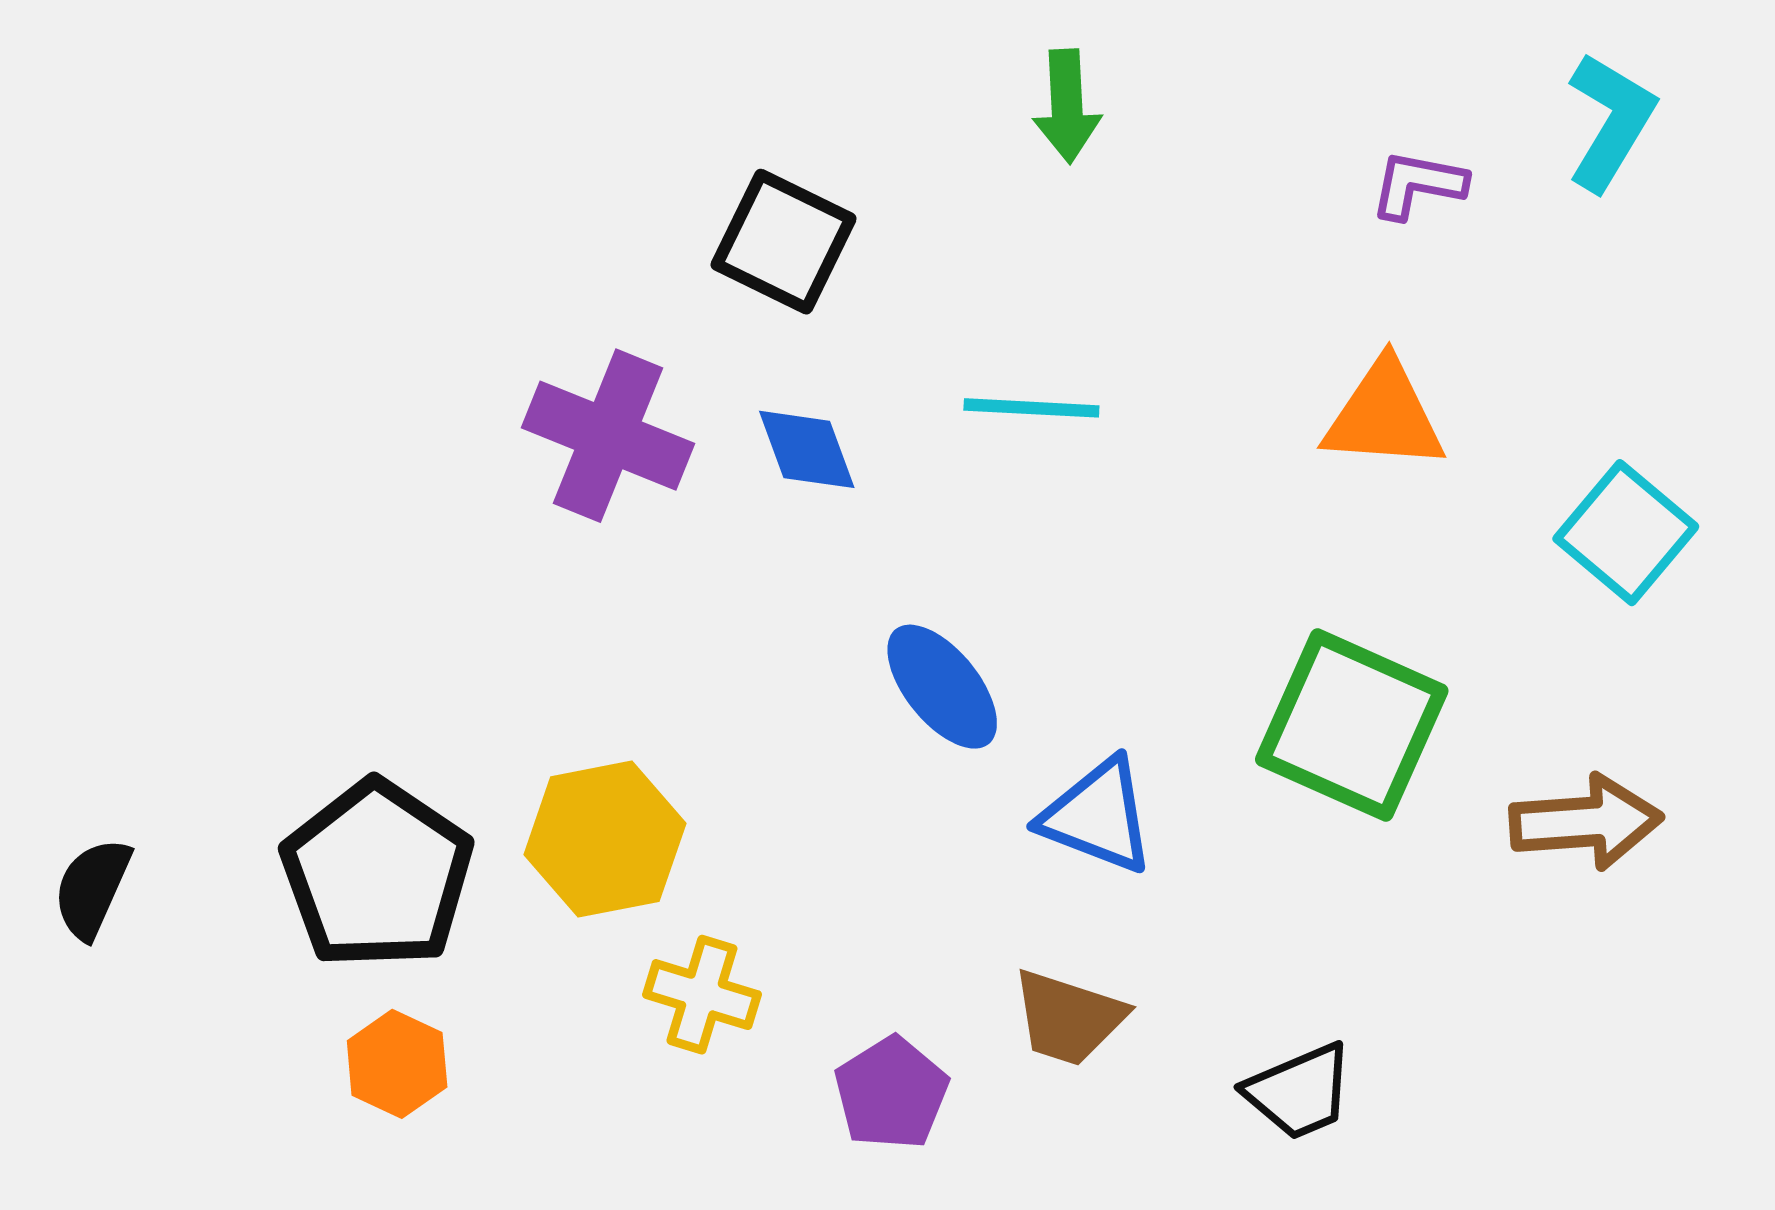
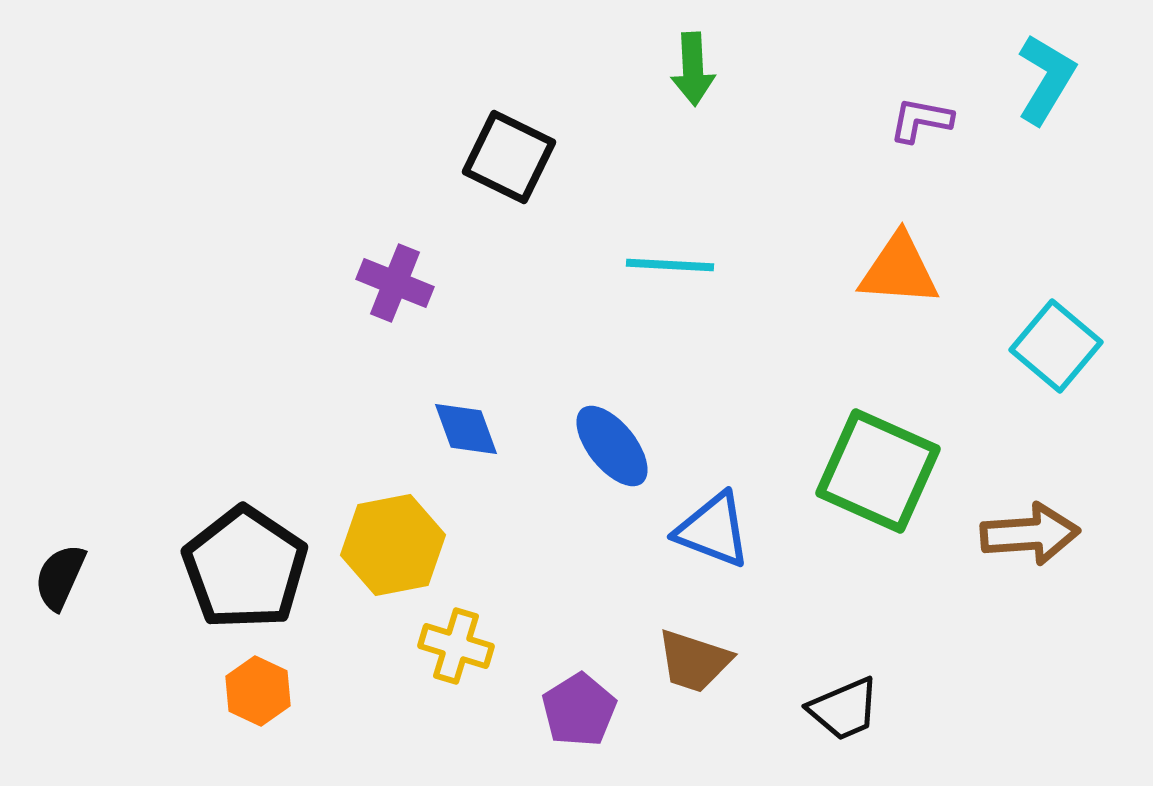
purple cross: (608, 436) -> (395, 283), size x0.7
blue diamond: (807, 449) -> (466, 429), moved

